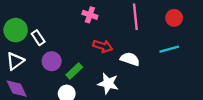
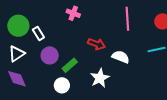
pink cross: (90, 15) -> (73, 13), moved
white star: (108, 83) -> (100, 78), turned 30

